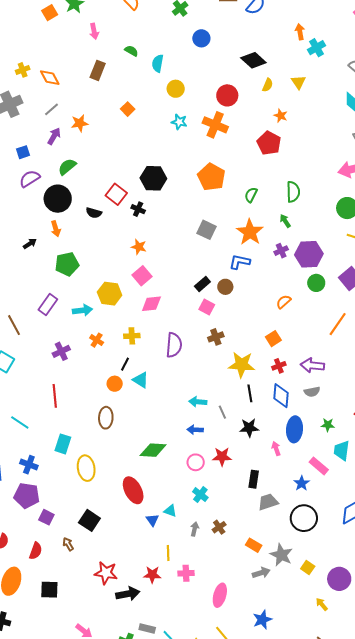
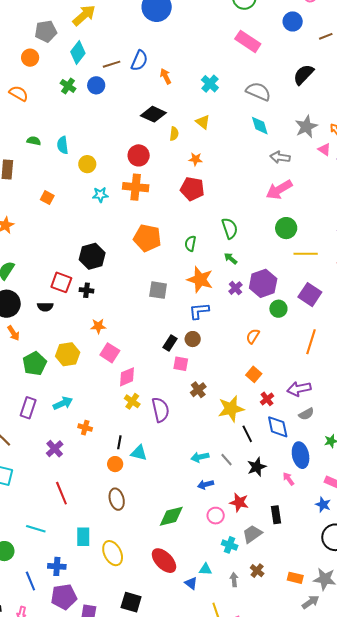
orange arrow: (300, 32) -> (166, 76), moved
blue circle: (201, 38) -> (96, 85), moved
yellow hexagon: (110, 294) -> (68, 354), moved
yellow cross: (132, 336) -> (132, 401), moved, turned -35
red star: (222, 457) -> (239, 502), turned 30
gray trapezoid: (268, 502) -> (252, 534), moved

